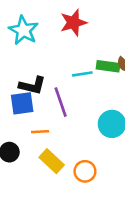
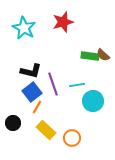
cyan line: (82, 74) -> (77, 85), moved
blue square: (22, 103) -> (32, 92), moved, turned -30
orange line: (40, 132) -> (37, 107), turned -56

